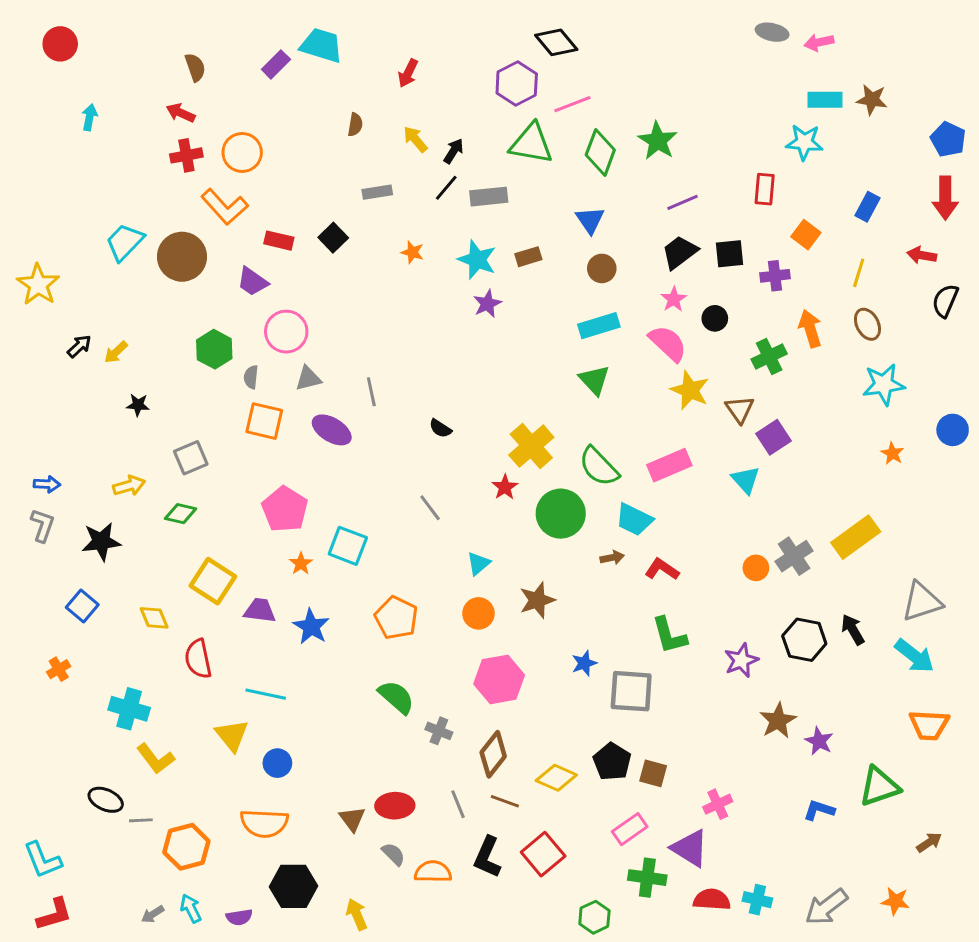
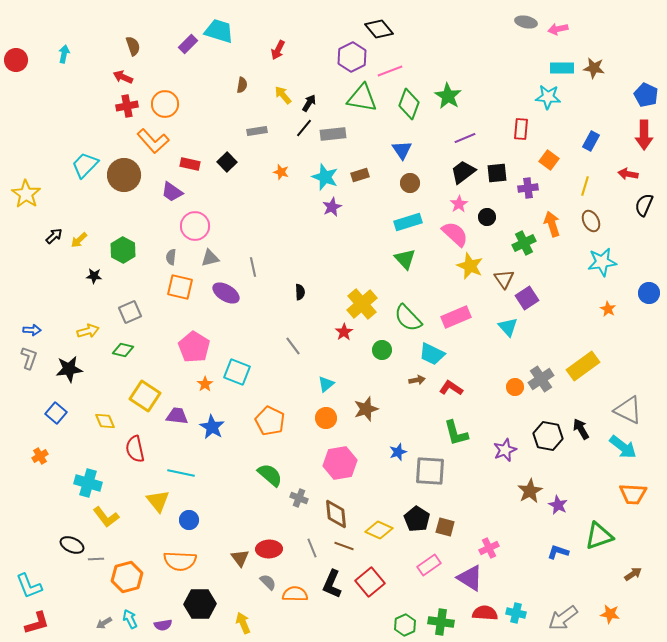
red circle: (60, 44) -> (16, 60), moved
cyan arrow: (90, 117) -> (64, 54), moved
green hexagon: (214, 349) -> (123, 250), moved
black semicircle: (440, 428) -> (300, 292), turned -126
green circle: (561, 514) -> (382, 350), size x0.6
gray triangle: (922, 602) -> (628, 410), turned 44
brown diamond: (493, 754) -> (336, 514), turned -44
green cross: (647, 878) -> (441, 622), moved

